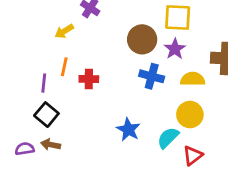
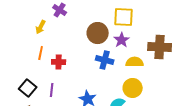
yellow arrow: (64, 31) -> (41, 27), turned -32
purple line: (44, 83) -> (52, 90), moved

